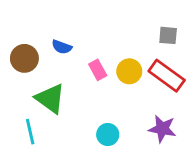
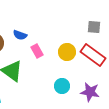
pink rectangle: (98, 70) -> (37, 51), moved
cyan circle: (108, 135) -> (62, 86), moved

